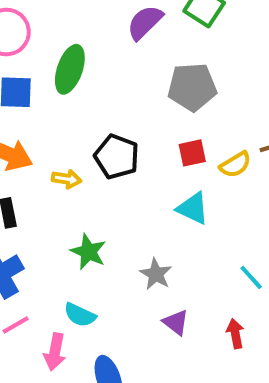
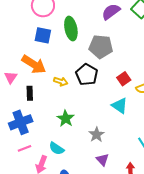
green ellipse: (70, 69) -> (71, 29), turned -40
gray pentagon: (192, 87) -> (101, 47), moved
red square: (192, 153) -> (124, 79), turned -32

